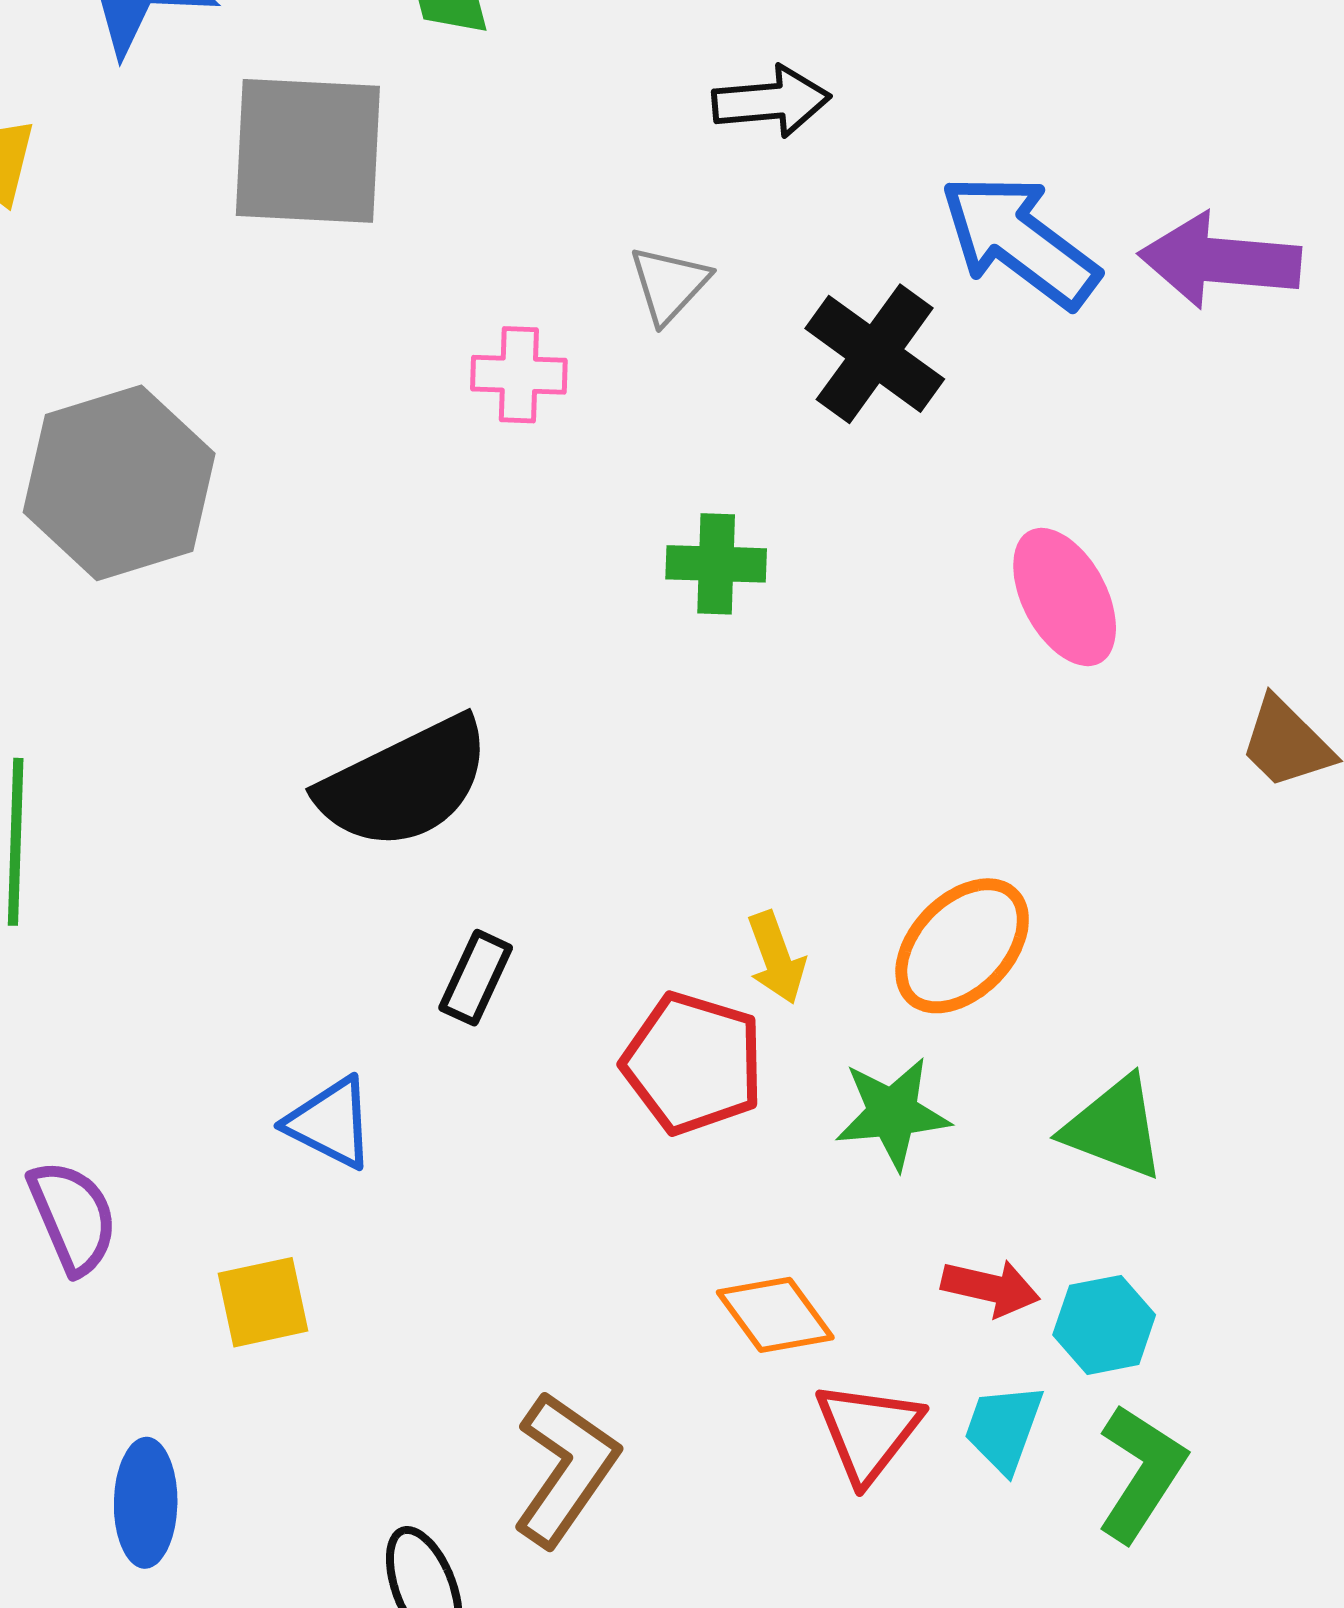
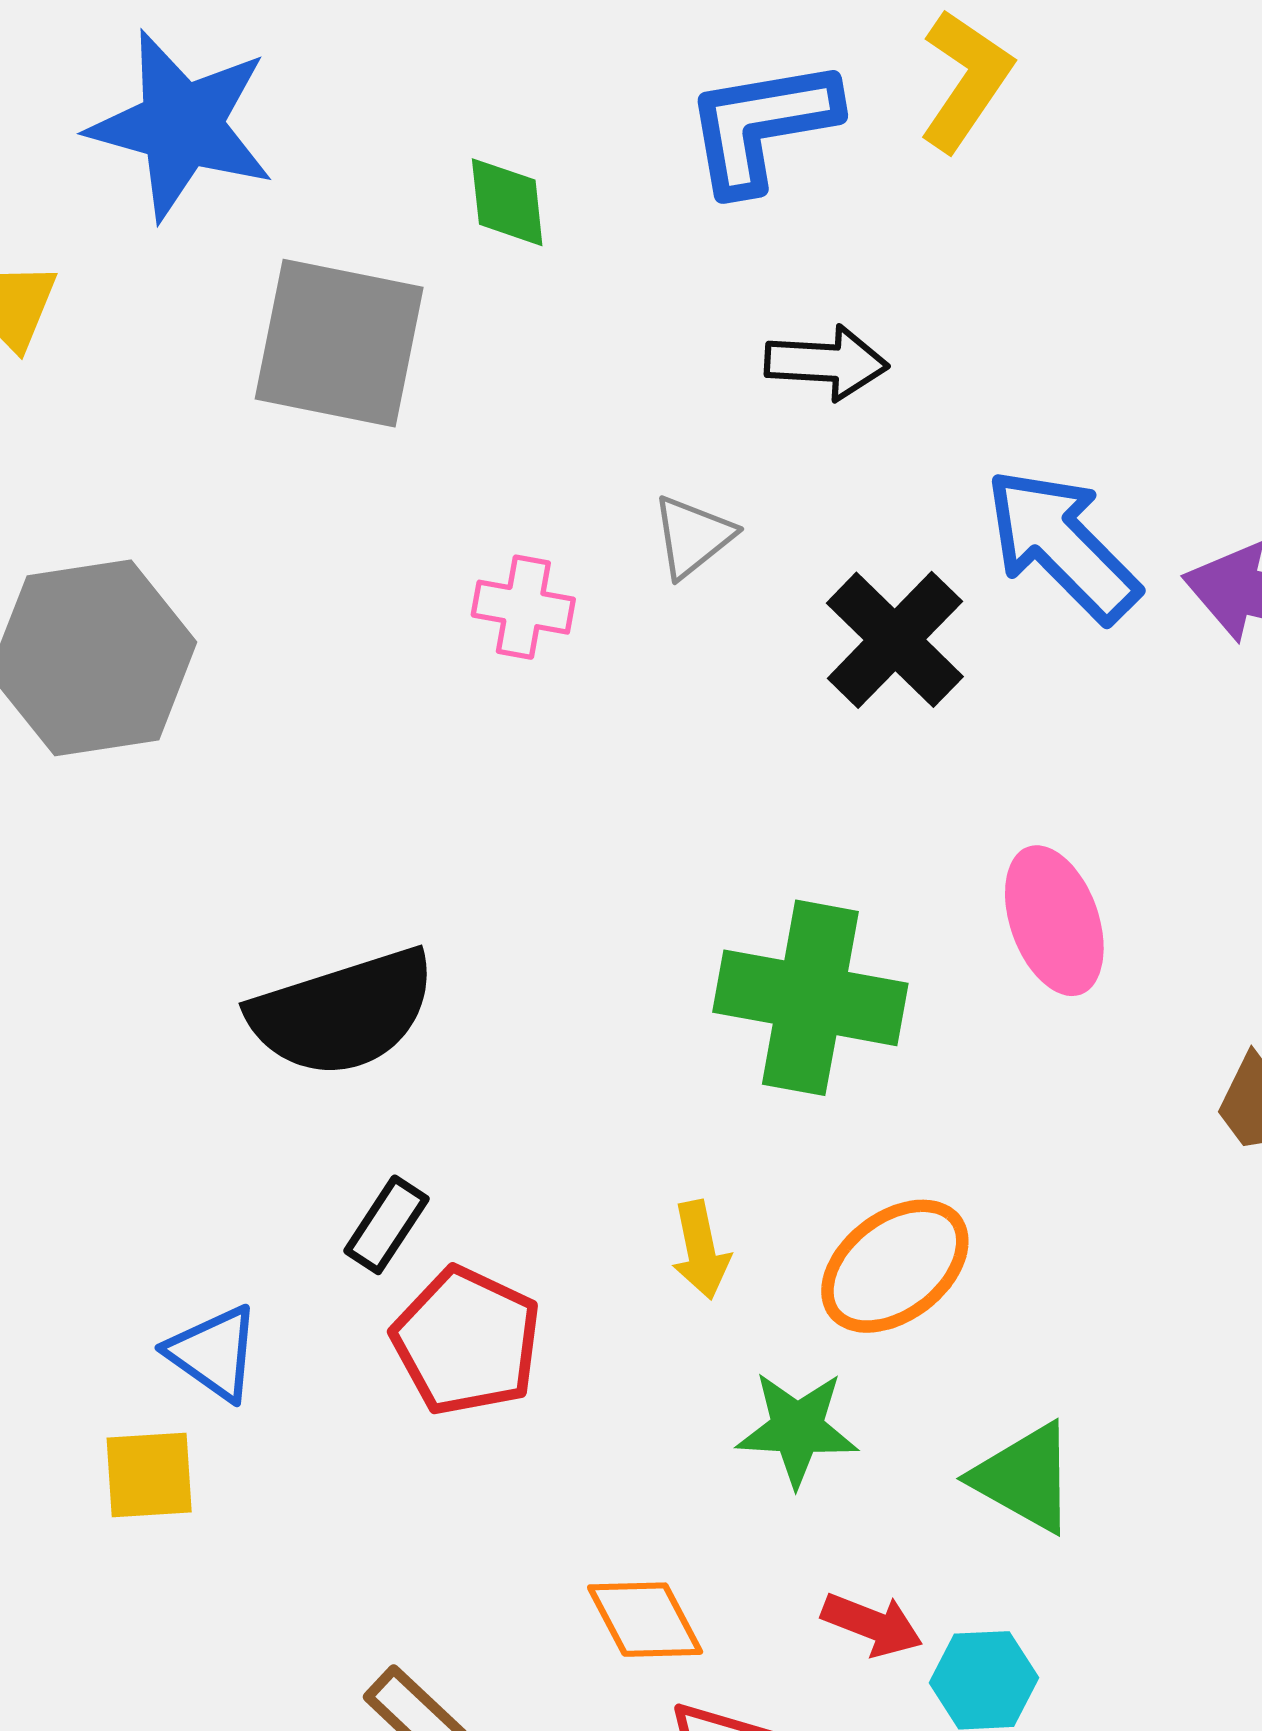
green cross: (716, 564) -> (810, 998), moved, size x1.8
red pentagon: (693, 1063) -> (467, 1341), moved
yellow square: (263, 1302) -> (149, 1475), moved

